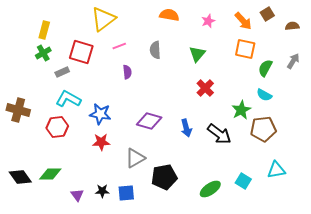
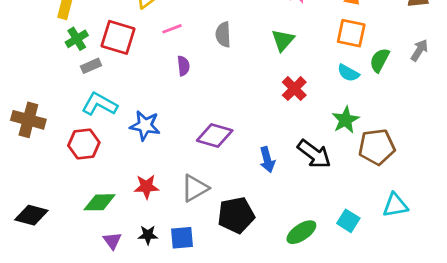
green cross: (43, 53) -> (77, 39), moved
cyan semicircle: (264, 95) -> (348, 73), moved
blue arrow: (186, 128) -> (267, 160), moved
red star: (101, 142) -> (146, 187), moved
green diamond: (50, 174) -> (100, 202), moved
black diamond: (20, 177) -> (31, 215), turned -40

